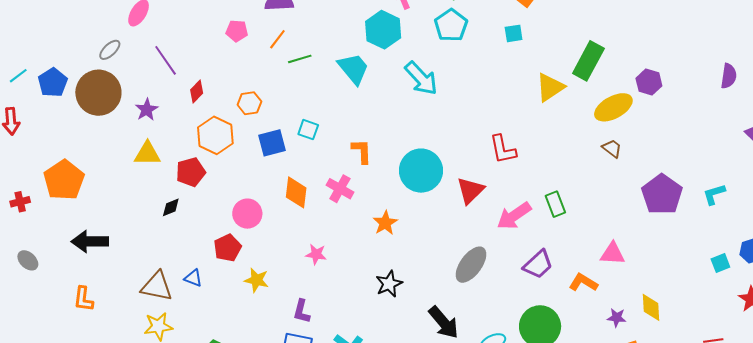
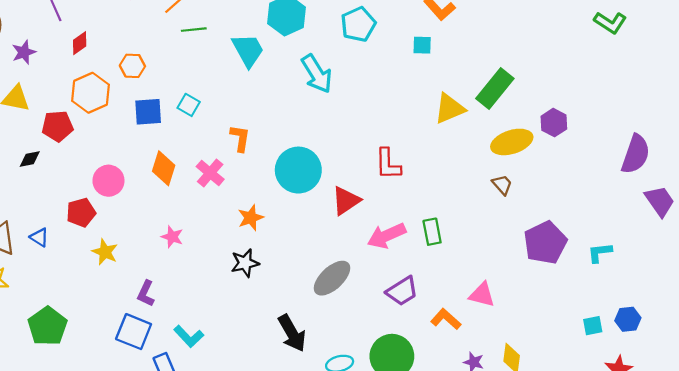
purple semicircle: (729, 76) -> (636, 154), moved, size x1.5
black star: (389, 284) -> (245, 263), moved

